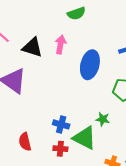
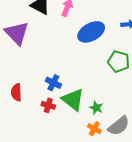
blue ellipse: (90, 65) -> (91, 32), turned 36
green star: (103, 119) -> (96, 108), moved

